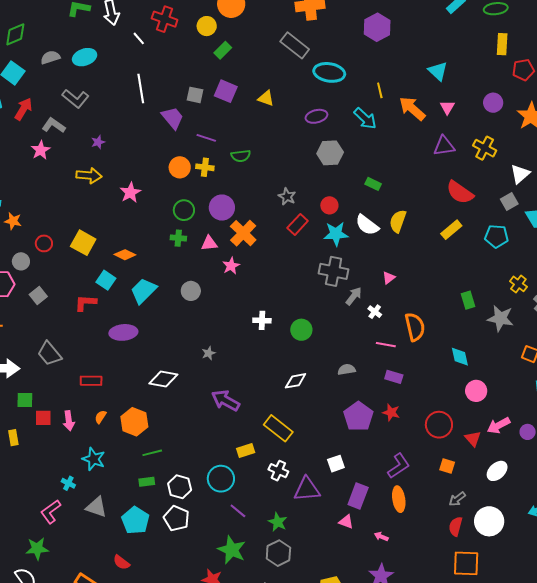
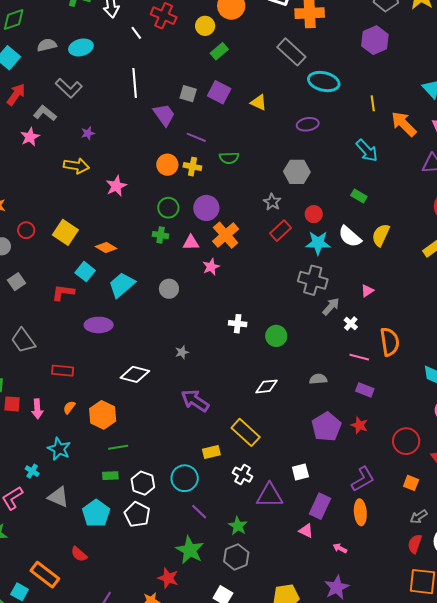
cyan arrow: (365, 118) -> (367, 151), moved
gray hexagon: (330, 153) -> (297, 172), moved

